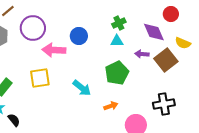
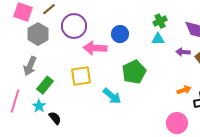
green pentagon: (117, 73) -> (134, 72), moved
cyan arrow: (82, 88) -> (112, 96), moved
orange arrow: (111, 106) -> (184, 90), moved

